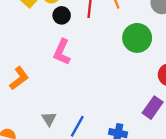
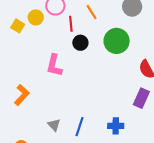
black circle: (62, 15) -> (80, 43), moved

